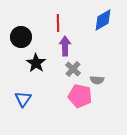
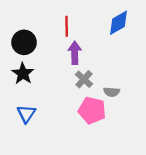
black star: (36, 63) -> (23, 73), moved

